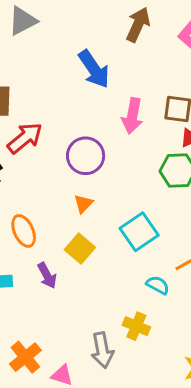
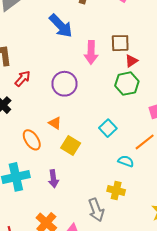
red arrow: (25, 138) -> (23, 79), size x0.7
orange triangle: (83, 204) -> (55, 123), moved, turned -32
cyan square: (139, 232) -> (108, 128), size x0.7
purple arrow: (47, 276) -> (53, 179), moved, turned 30

